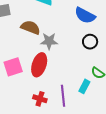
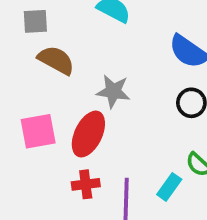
brown semicircle: (31, 27) -> (56, 60), moved
red cross: (40, 99) -> (86, 184), moved, turned -32

